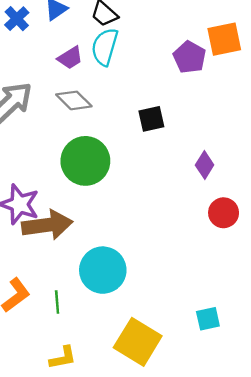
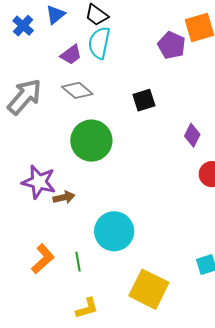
brown arrow: (47, 225) -> (64, 197), size x0.5

